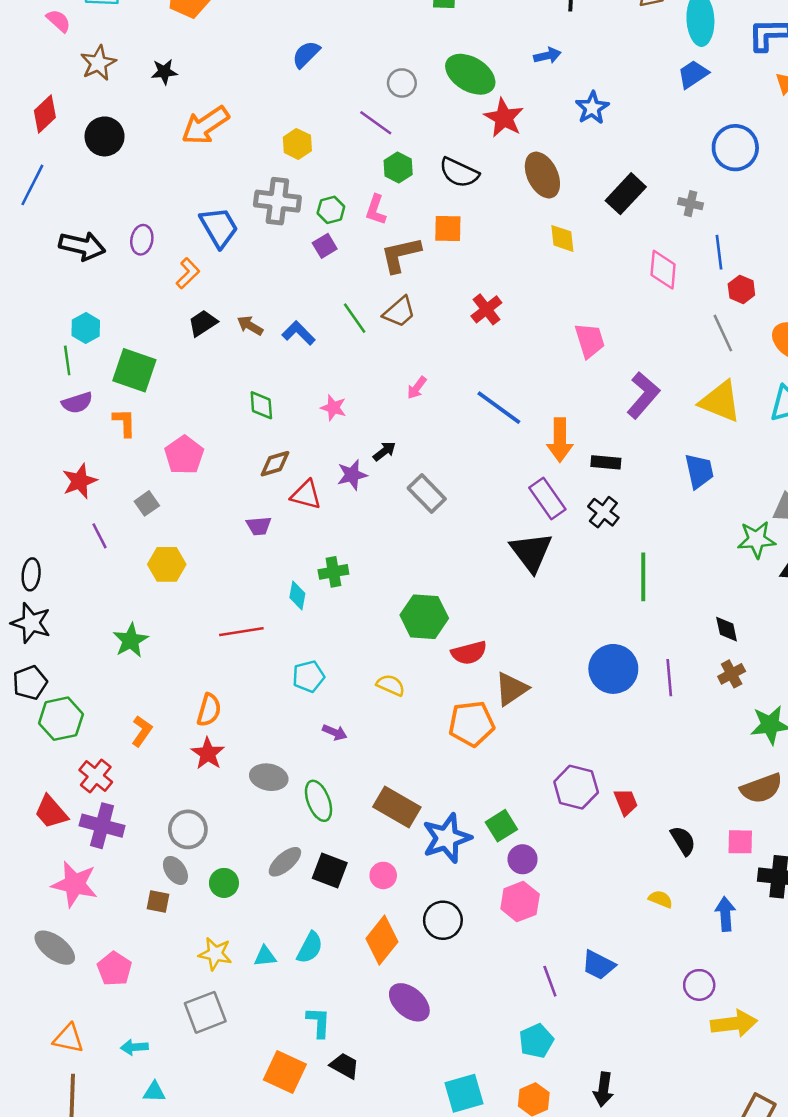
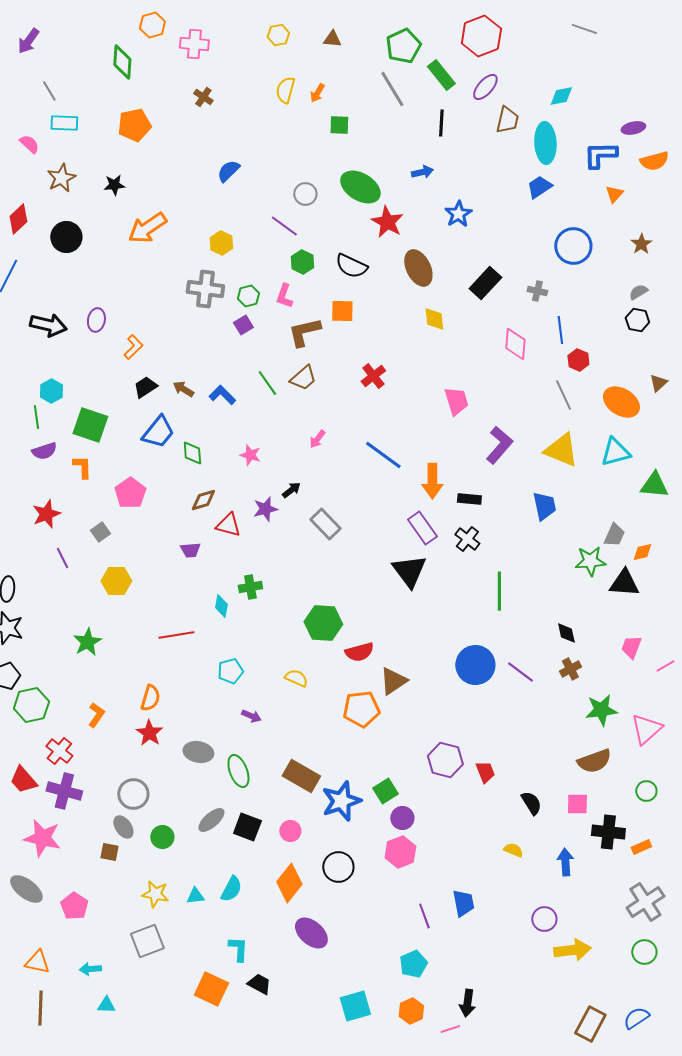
blue trapezoid: (219, 227) -> (158, 432), moved, turned 69
purple line: (669, 678) -> (520, 672), turned -48
blue trapezoid: (598, 965) -> (463, 903), turned -128

